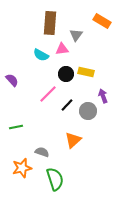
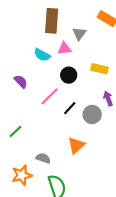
yellow rectangle: (86, 72) -> (100, 69), moved
purple semicircle: (12, 80) -> (21, 81), moved
green line: (16, 127) -> (15, 132), turned -32

